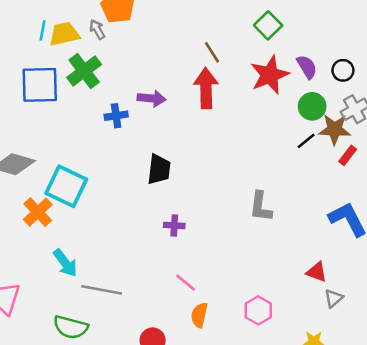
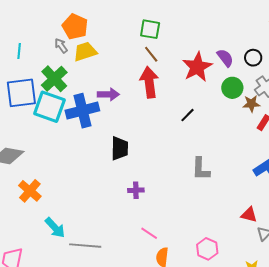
green square: (268, 25) -> (150, 29), moved, turned -30
yellow trapezoid: (64, 34) -> (85, 52), moved
blue cross: (116, 116) -> (82, 111), size x1.8
brown star: (335, 129) -> (251, 104), size x0.7
black line: (306, 141) -> (187, 115), moved
cyan square: (66, 186) -> (49, 107), moved

